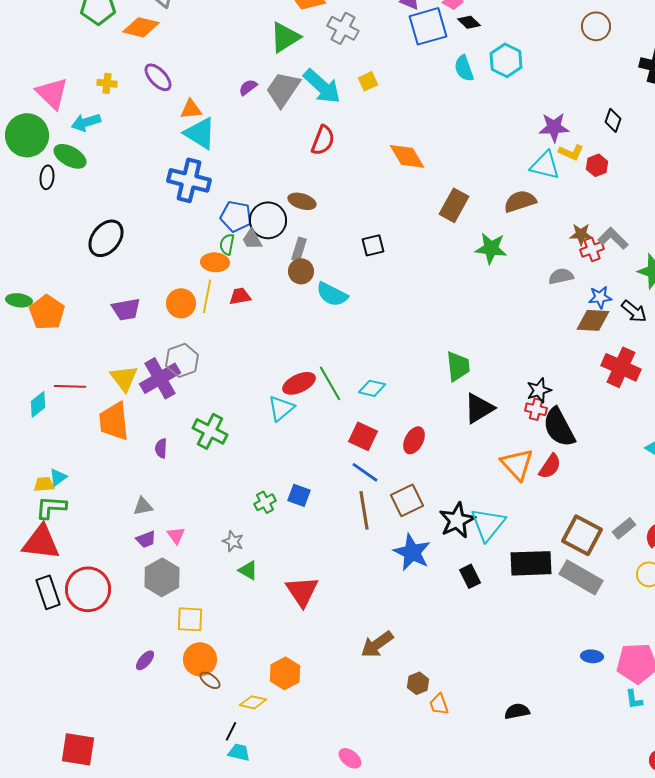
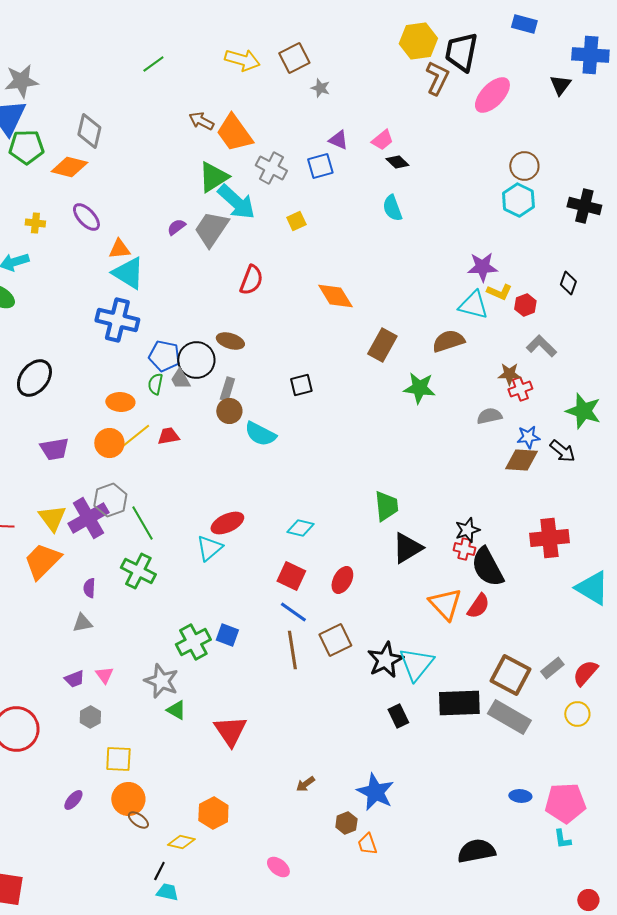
blue square: (428, 26) -> (320, 166), moved, size x0.7
cyan hexagon: (506, 60) -> (518, 200), moved
cyan arrow: (322, 86) -> (236, 202), moved
black diamond: (613, 120) -> (568, 283), moved
gray L-shape: (613, 238) -> (541, 346), moved
orange ellipse: (215, 262) -> (120, 402), moved
yellow line: (207, 296) -> (135, 436), turned 40
red cross: (621, 367) -> (549, 538), moved, turned -30
green line: (330, 383) -> (142, 523), moved
orange trapezoid: (114, 421) -> (42, 561), turned 51
green cross: (265, 502) -> (193, 642), size x1.6
gray triangle: (143, 506) -> (82, 623), moved
gray star: (233, 541) -> (161, 681), size x1.6
blue star: (412, 552) -> (375, 792), moved
gray hexagon: (162, 577) -> (90, 717), size x0.6
brown arrow: (377, 644) -> (305, 784), size x0.6
black semicircle: (517, 711) -> (476, 851), moved, size x1.5
pink ellipse: (350, 758) -> (278, 867), moved

